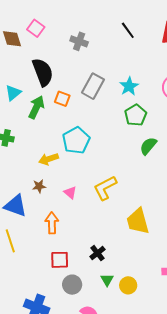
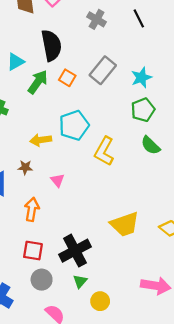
black line: (128, 30) -> (139, 18), moved
green semicircle: (148, 146) -> (151, 145), turned -96
yellow L-shape: (105, 188) -> (104, 151), moved, turned -44
yellow trapezoid: (138, 221) -> (125, 224), turned -104
black cross: (97, 253) -> (75, 251), size x1.8
yellow circle: (128, 285) -> (100, 301), moved

